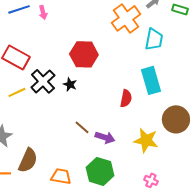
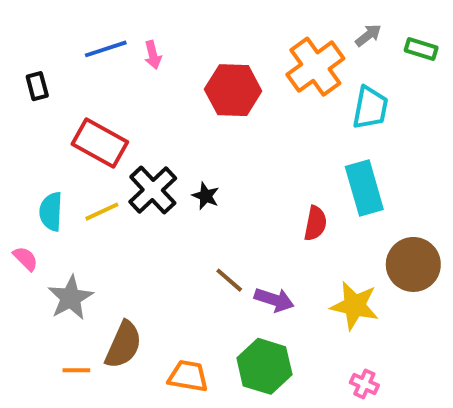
red hexagon: (84, 54) -> (233, 90), moved

